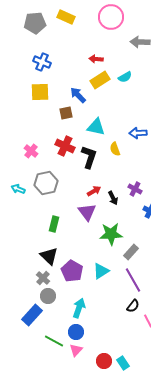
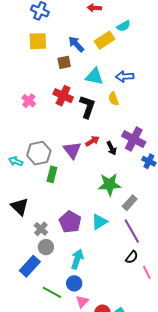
yellow rectangle: (100, 80) -> (104, 40), moved
blue arrow: (138, 133) -> (125, 76), moved
gray hexagon: (46, 183) -> (39, 153), moved
cyan arrow: (18, 189) -> (16, 161), moved
purple cross: (135, 189) -> (134, 139), size x1.6
purple triangle: (87, 212) -> (72, 150), moved
black triangle: (49, 256) -> (20, 207), moved
pink triangle: (76, 350) -> (82, 302), moved

